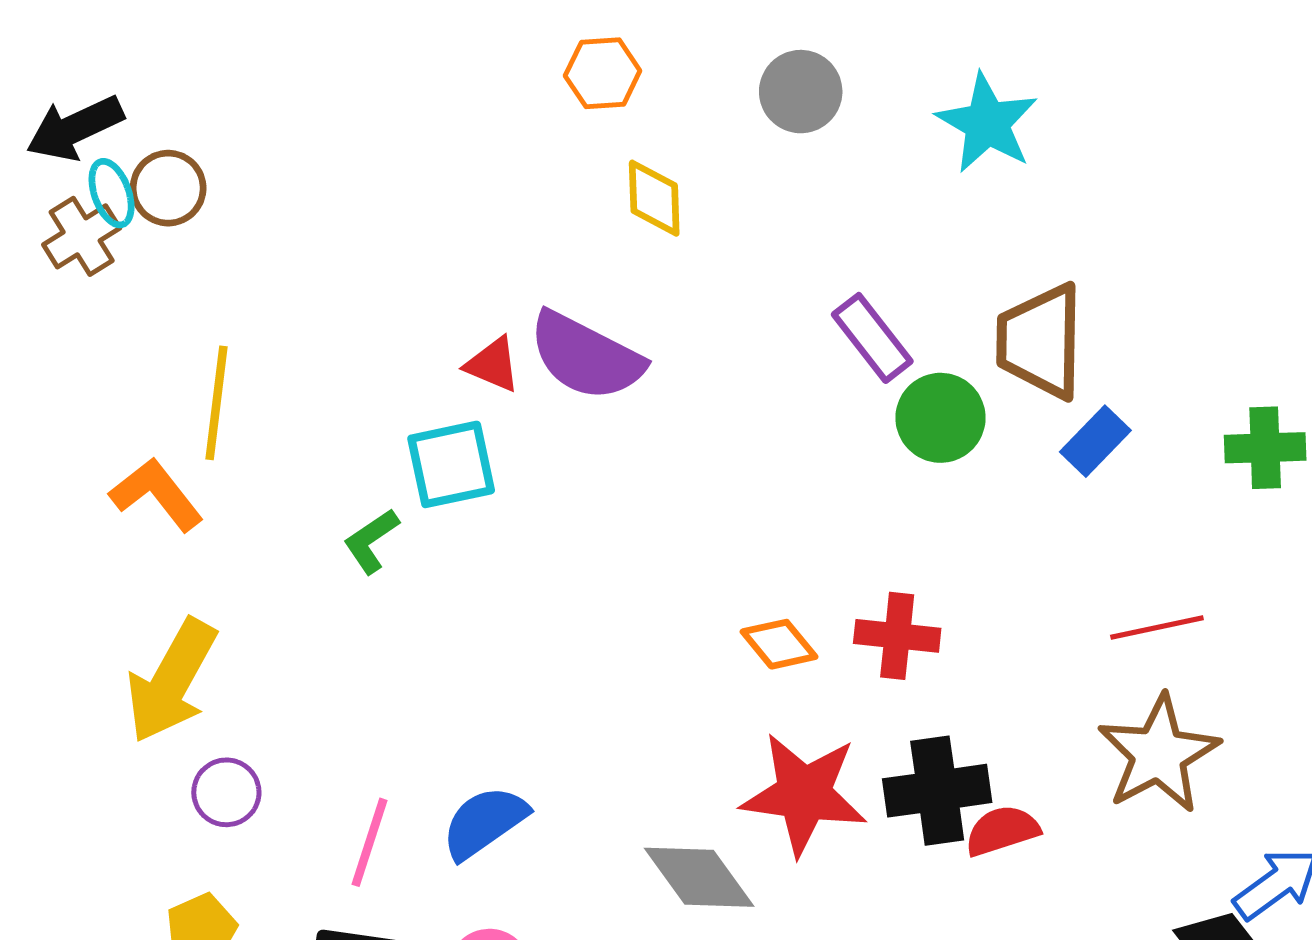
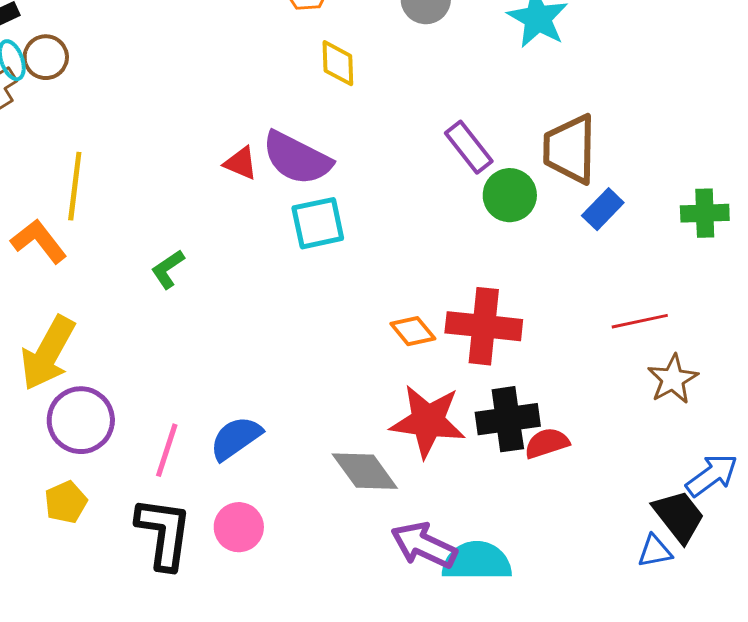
cyan square: (451, 464) -> (318, 223), moved
red cross: (897, 636) -> (484, 326), size x1.5
brown star: (1159, 754) -> (673, 379), moved, size x0.7
purple circle: (226, 792) -> (81, 420), size x1.6

